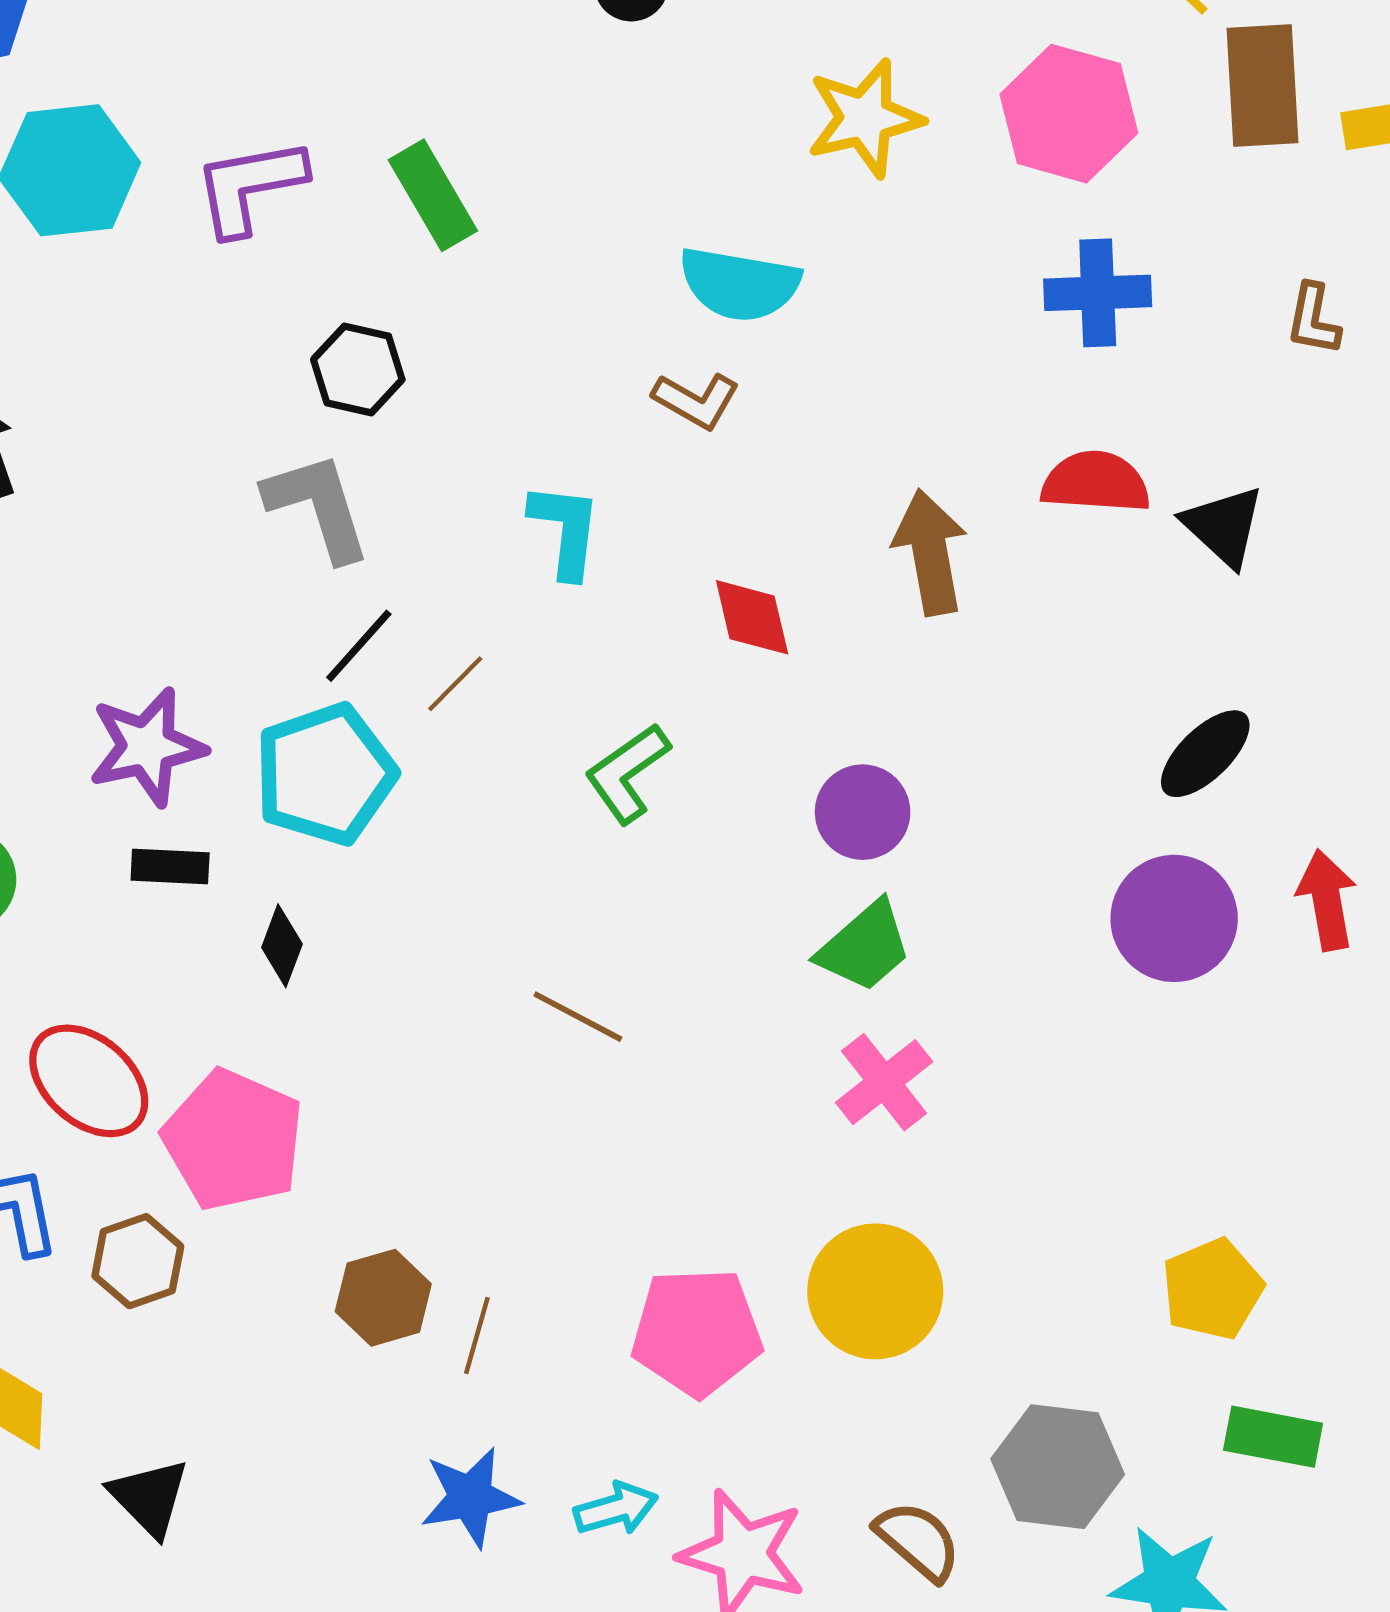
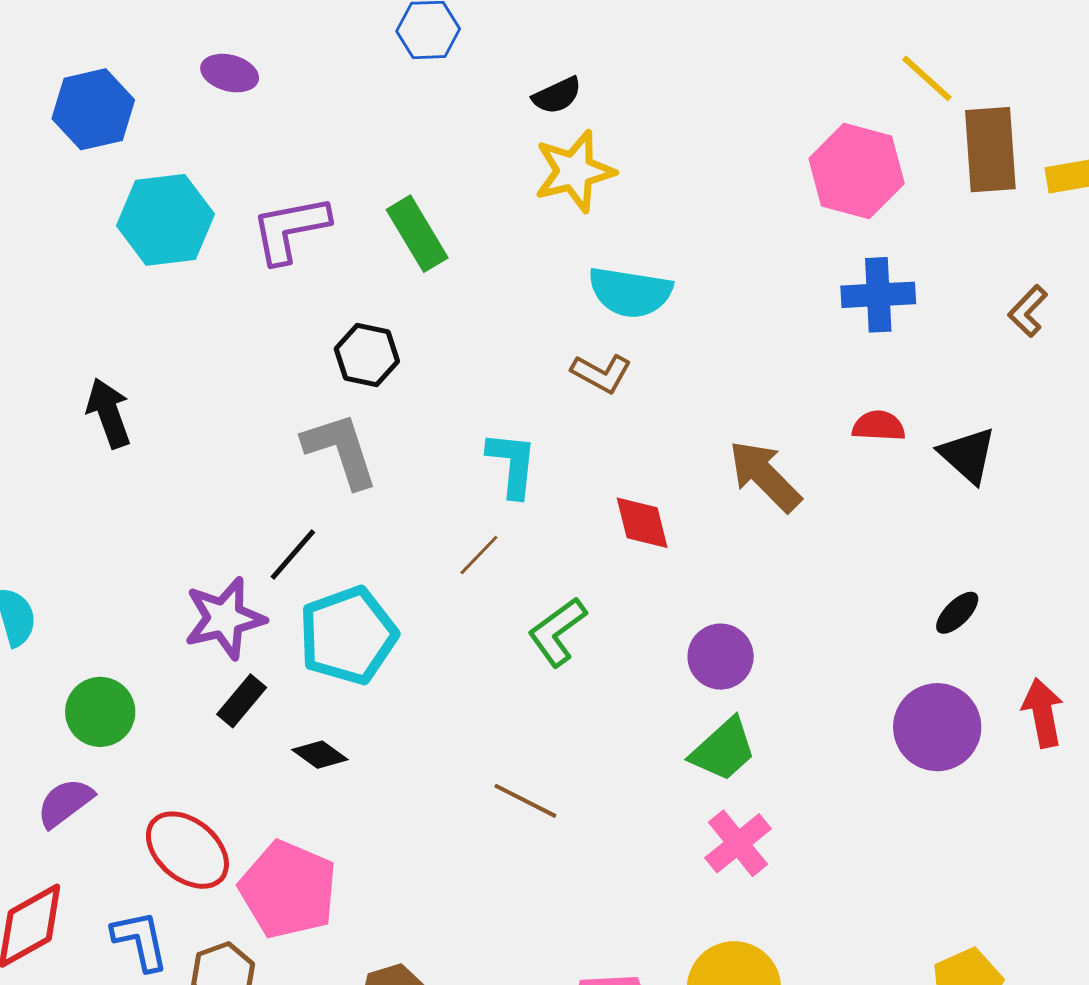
yellow star: (865, 118) -> (574, 171), moved
brown L-shape: (1313, 319) -> (1028, 311), turned 34
red semicircle: (1096, 482) -> (879, 426), size x0.7
brown arrow: (930, 552) -> (765, 476), turned -34
black line: (359, 646) -> (293, 555), moved
brown line: (455, 684) -> (479, 555), moved
black ellipse: (1205, 754) -> (957, 613), size x0.7
black rectangle: (170, 866) -> (242, 701), turned -52
black diamond: (282, 946) -> (320, 755), turned -74

